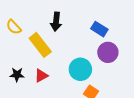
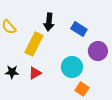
blue rectangle: (99, 29) -> (79, 29), moved
yellow rectangle: (40, 45) -> (34, 44), turned 65

